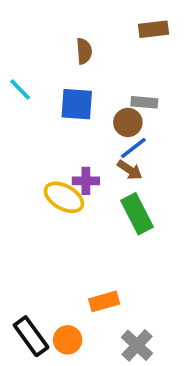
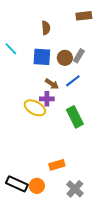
gray rectangle: (144, 102) -> (79, 56), turned -64
brown circle: (128, 122) -> (65, 58), moved
brown arrow: (130, 170) -> (52, 84), moved
black rectangle: (31, 336) -> (17, 184), turned -30

